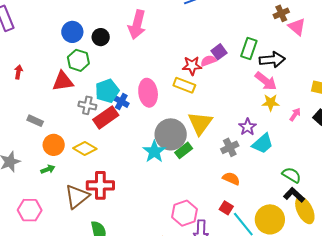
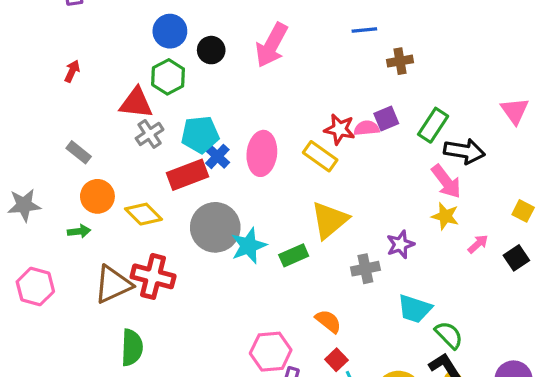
brown cross: (281, 13) -> (400, 61), moved
gray cross: (87, 105) -> (150, 134), moved, turned 30
gray circle: (171, 134) -> (215, 227), moved
cyan trapezoid: (263, 144) -> (415, 309), moved, turned 45
orange semicircle: (231, 179) -> (328, 321), moved

